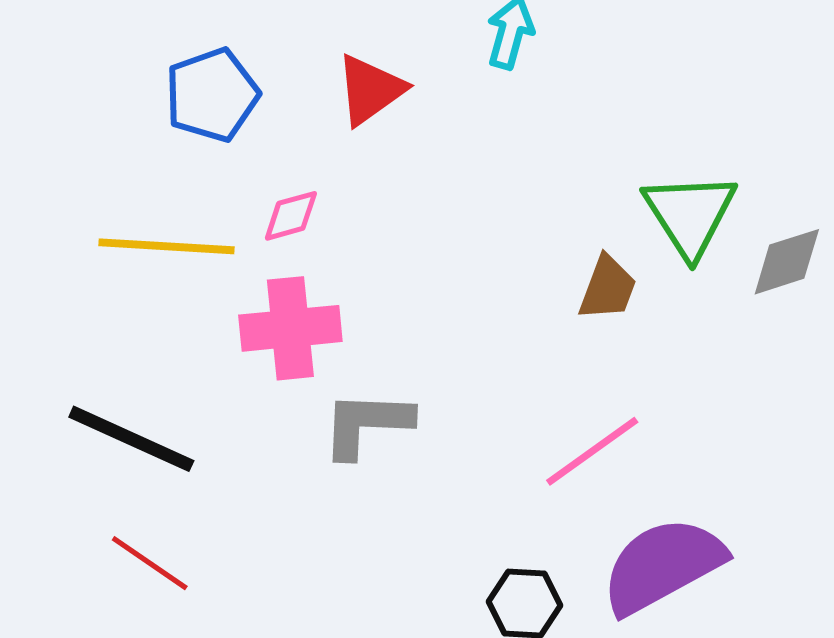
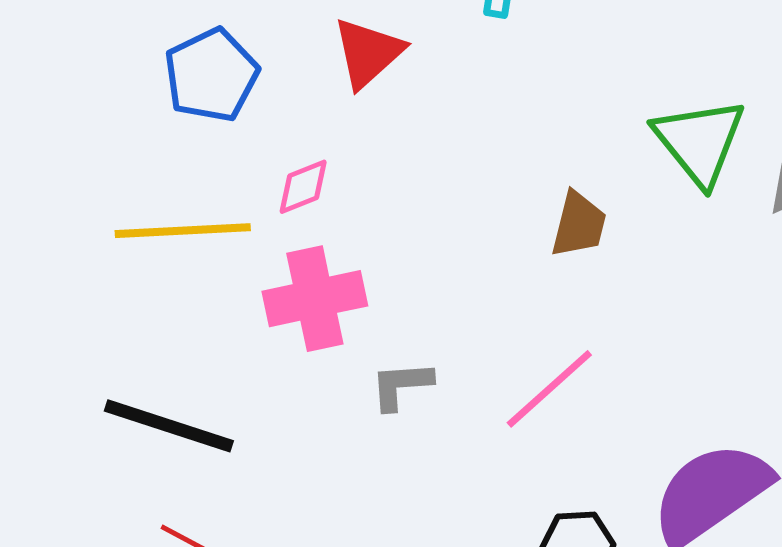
brown trapezoid: (608, 288) -> (579, 224), moved
gray L-shape: (367, 424) -> (401, 385), size x0.7
pink line: (592, 451) -> (549, 389), moved

